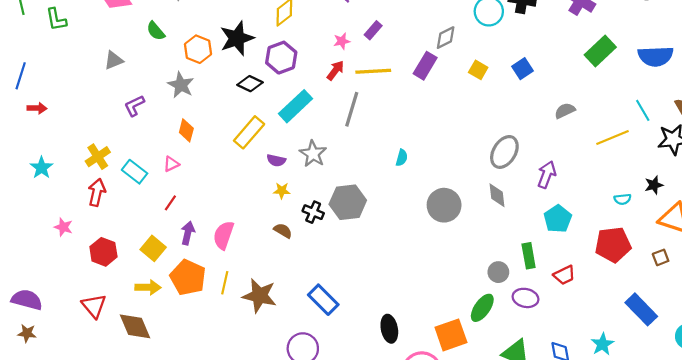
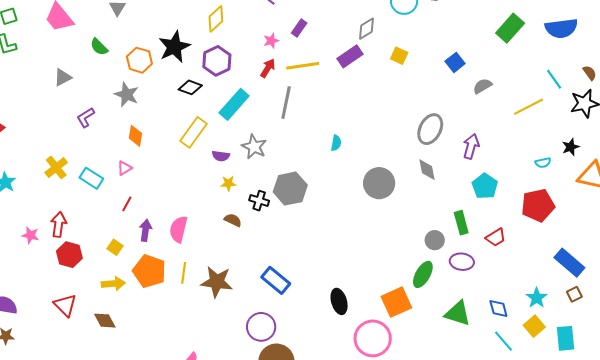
purple rectangle: (425, 66) -> (350, 56), turned 30
blue square: (523, 69) -> (455, 62), moved
red arrow: (97, 192) -> (59, 224), moved
yellow square: (153, 248) -> (115, 247), size x0.7
brown square: (661, 257) -> (574, 294), moved
brown diamond: (135, 326) -> (105, 321), size x0.7

